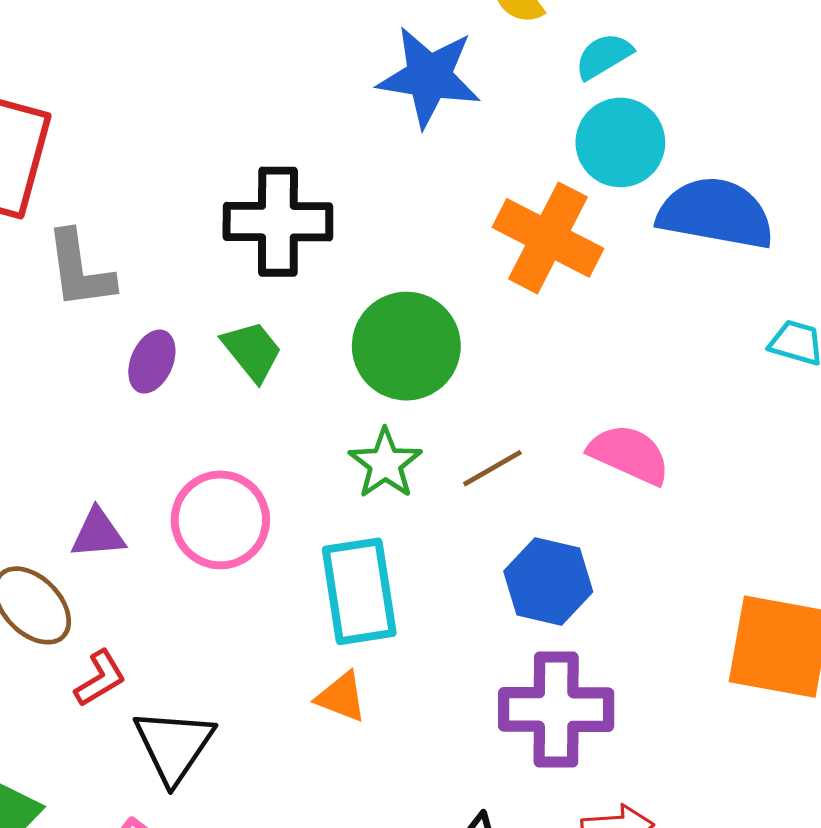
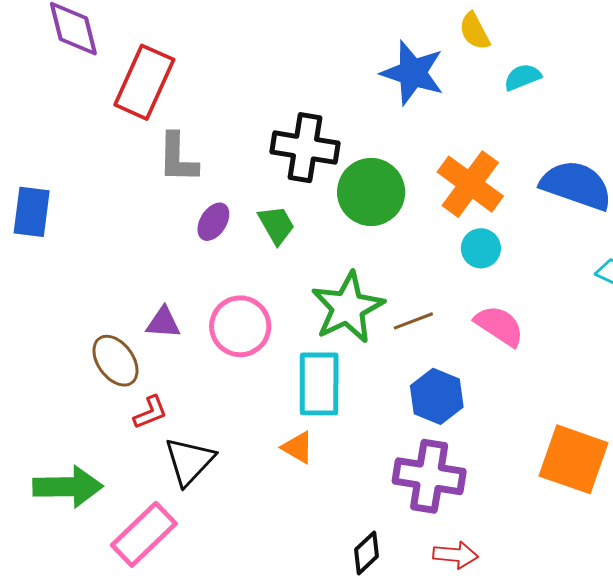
cyan circle: (620, 142) -> (481, 248), moved, size x0.7
green circle: (406, 346) -> (371, 192), moved
green star: (385, 463) -> (348, 308), size x1.6

